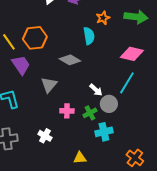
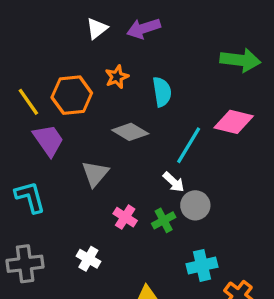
orange star: (103, 18) -> (117, 77), moved
cyan line: (127, 83) -> (189, 145), moved
pink cross: (67, 111) -> (125, 217), turned 32
cyan cross: (104, 132) -> (202, 265), moved

